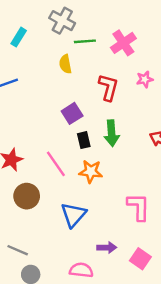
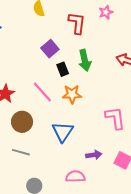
gray line: (18, 250) -> (21, 152), moved

